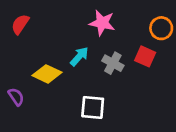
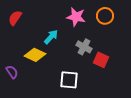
orange circle: (161, 28) -> (105, 16), moved
cyan arrow: (79, 56) -> (51, 37), moved
red square: (145, 56) -> (101, 60), moved

